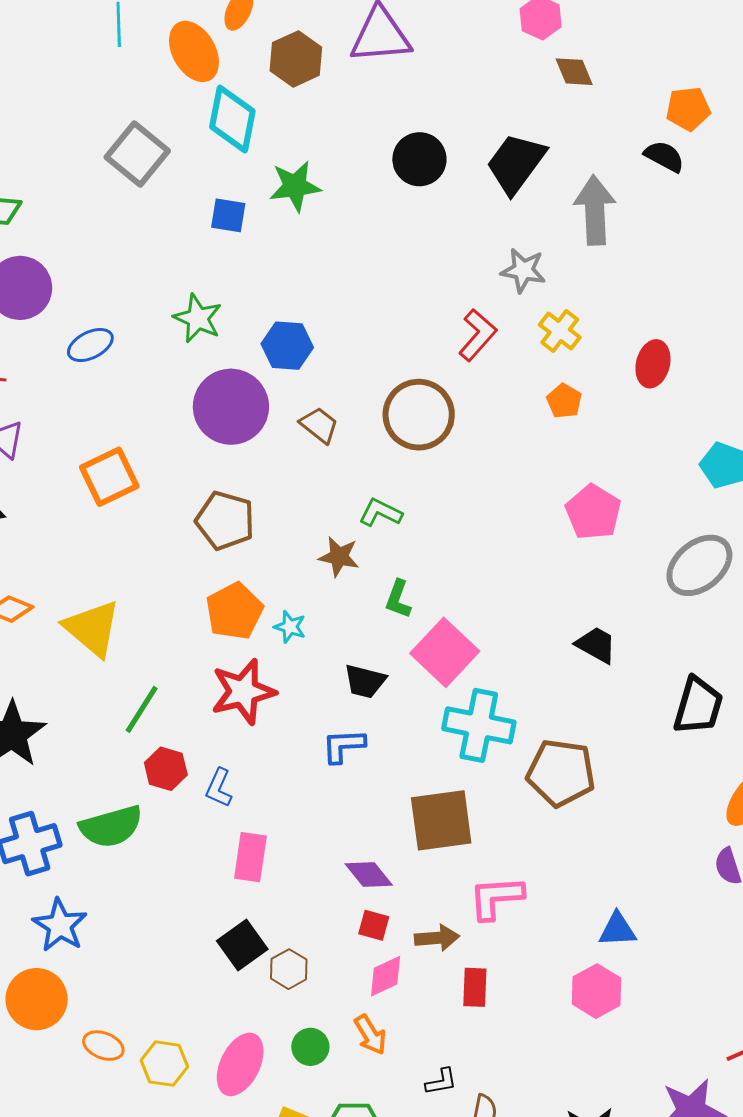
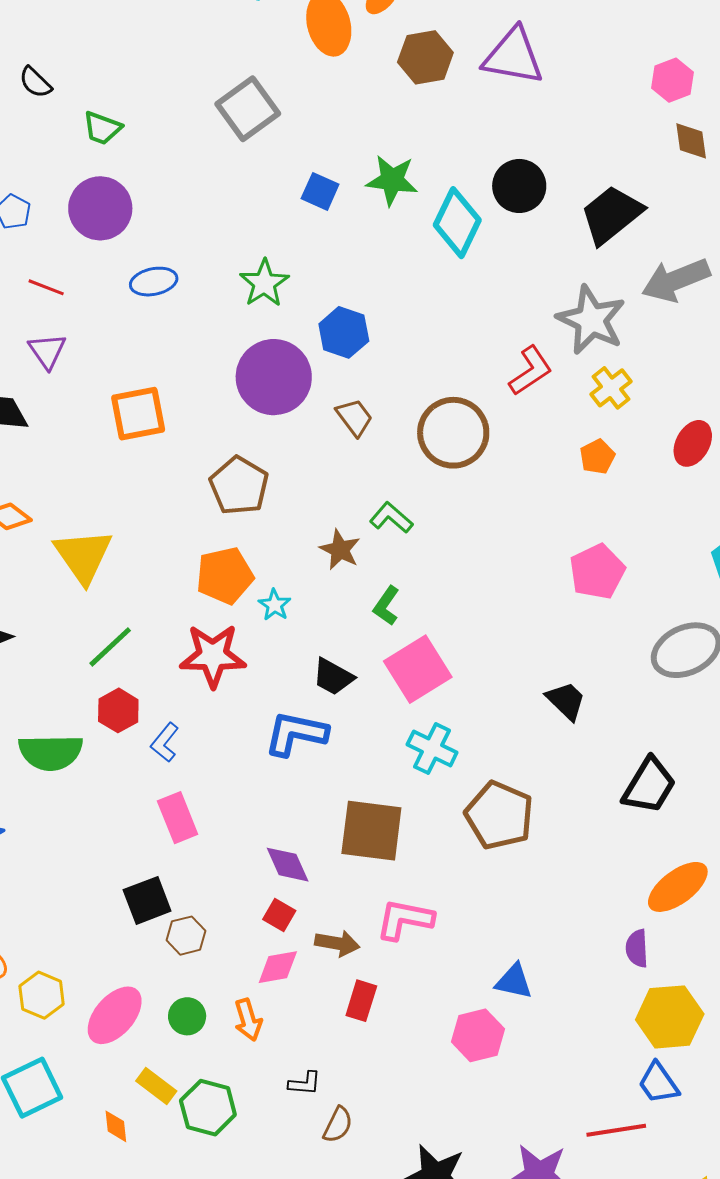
cyan diamond: (232, 119) -> (457, 223), moved
gray arrow: (595, 210) -> (676, 280), turned -124
gray star: (523, 270) -> (591, 320), size x1.5
cyan cross: (479, 725) -> (432, 749), size x0.7
blue L-shape: (343, 746) -> (296, 734), size x1.4
pink rectangle: (250, 857) -> (178, 818), turned -45

